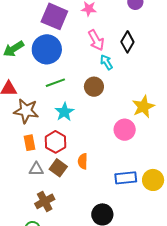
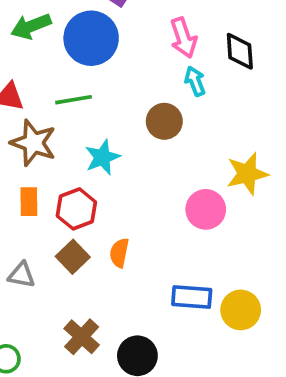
black diamond: (127, 42) -> (240, 51), turned -45
green line: (55, 83) -> (74, 100), moved
gray triangle: (36, 169) -> (22, 275), moved
brown cross: (45, 201) -> (82, 337), moved, turned -30

